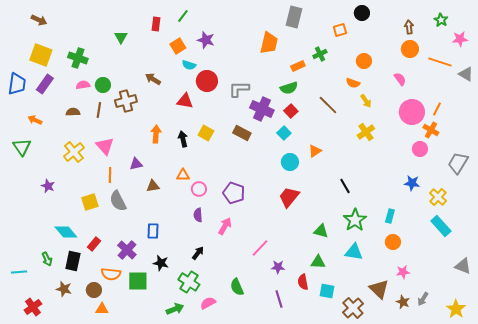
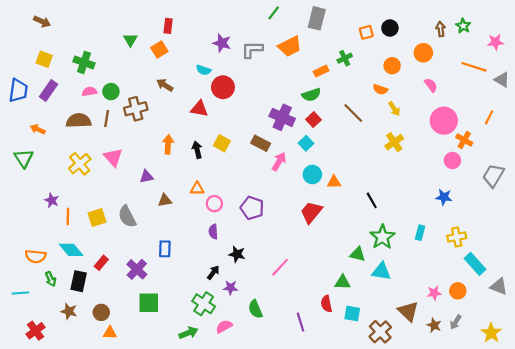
black circle: (362, 13) -> (390, 28), moved
green line: (183, 16) -> (274, 13), moved
green star: (441, 20) -> (463, 26), moved
orange trapezoid: (269, 43) -> (290, 46), turned 50
orange square: (178, 46) -> (159, 50), moved
orange circle: (410, 49) -> (423, 53), moved
yellow square: (41, 55) -> (44, 59), size x0.7
gray L-shape: (239, 89) -> (252, 50), moved
orange line: (437, 109) -> (489, 117), moved
brown semicircle: (73, 112) -> (79, 121), size x1.6
orange triangle: (315, 151) -> (334, 182), moved, turned 32
orange line: (110, 175) -> (68, 217), moved
yellow cross: (438, 197) -> (457, 237), moved, turned 36
pink arrow: (225, 226) -> (279, 162), moved
cyan rectangle: (441, 226) -> (475, 264), moved
green triangle: (321, 231) -> (358, 254), moved
orange circle: (393, 242) -> (458, 291), moved
black star: (161, 263) -> (237, 254), moved
purple star: (278, 267) -> (231, 288), moved
orange semicircle: (111, 274) -> (36, 256), moved

